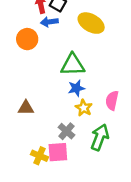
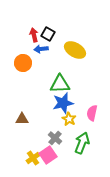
blue star: (76, 88) -> (63, 103), size x1.5
pink square: (58, 152) -> (48, 155), turned -30
yellow cross: (39, 156) -> (33, 158), turned 32

